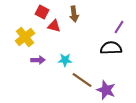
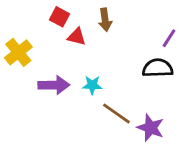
yellow cross: (25, 37) -> (18, 52), moved
purple arrow: (38, 60) -> (54, 85), size x1.5

